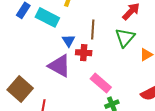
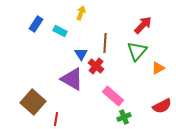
cyan rectangle: (47, 17) -> (60, 31), size x0.6
red cross: (84, 53) -> (96, 66), turned 35

